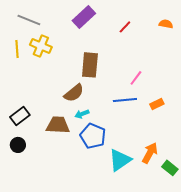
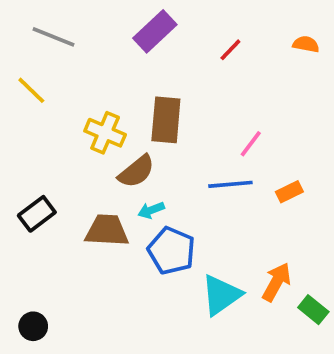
yellow cross: (41, 46) -> (105, 133), moved
yellow line: (17, 49) -> (31, 90), turned -42
black circle: (18, 145) -> (33, 326), moved

